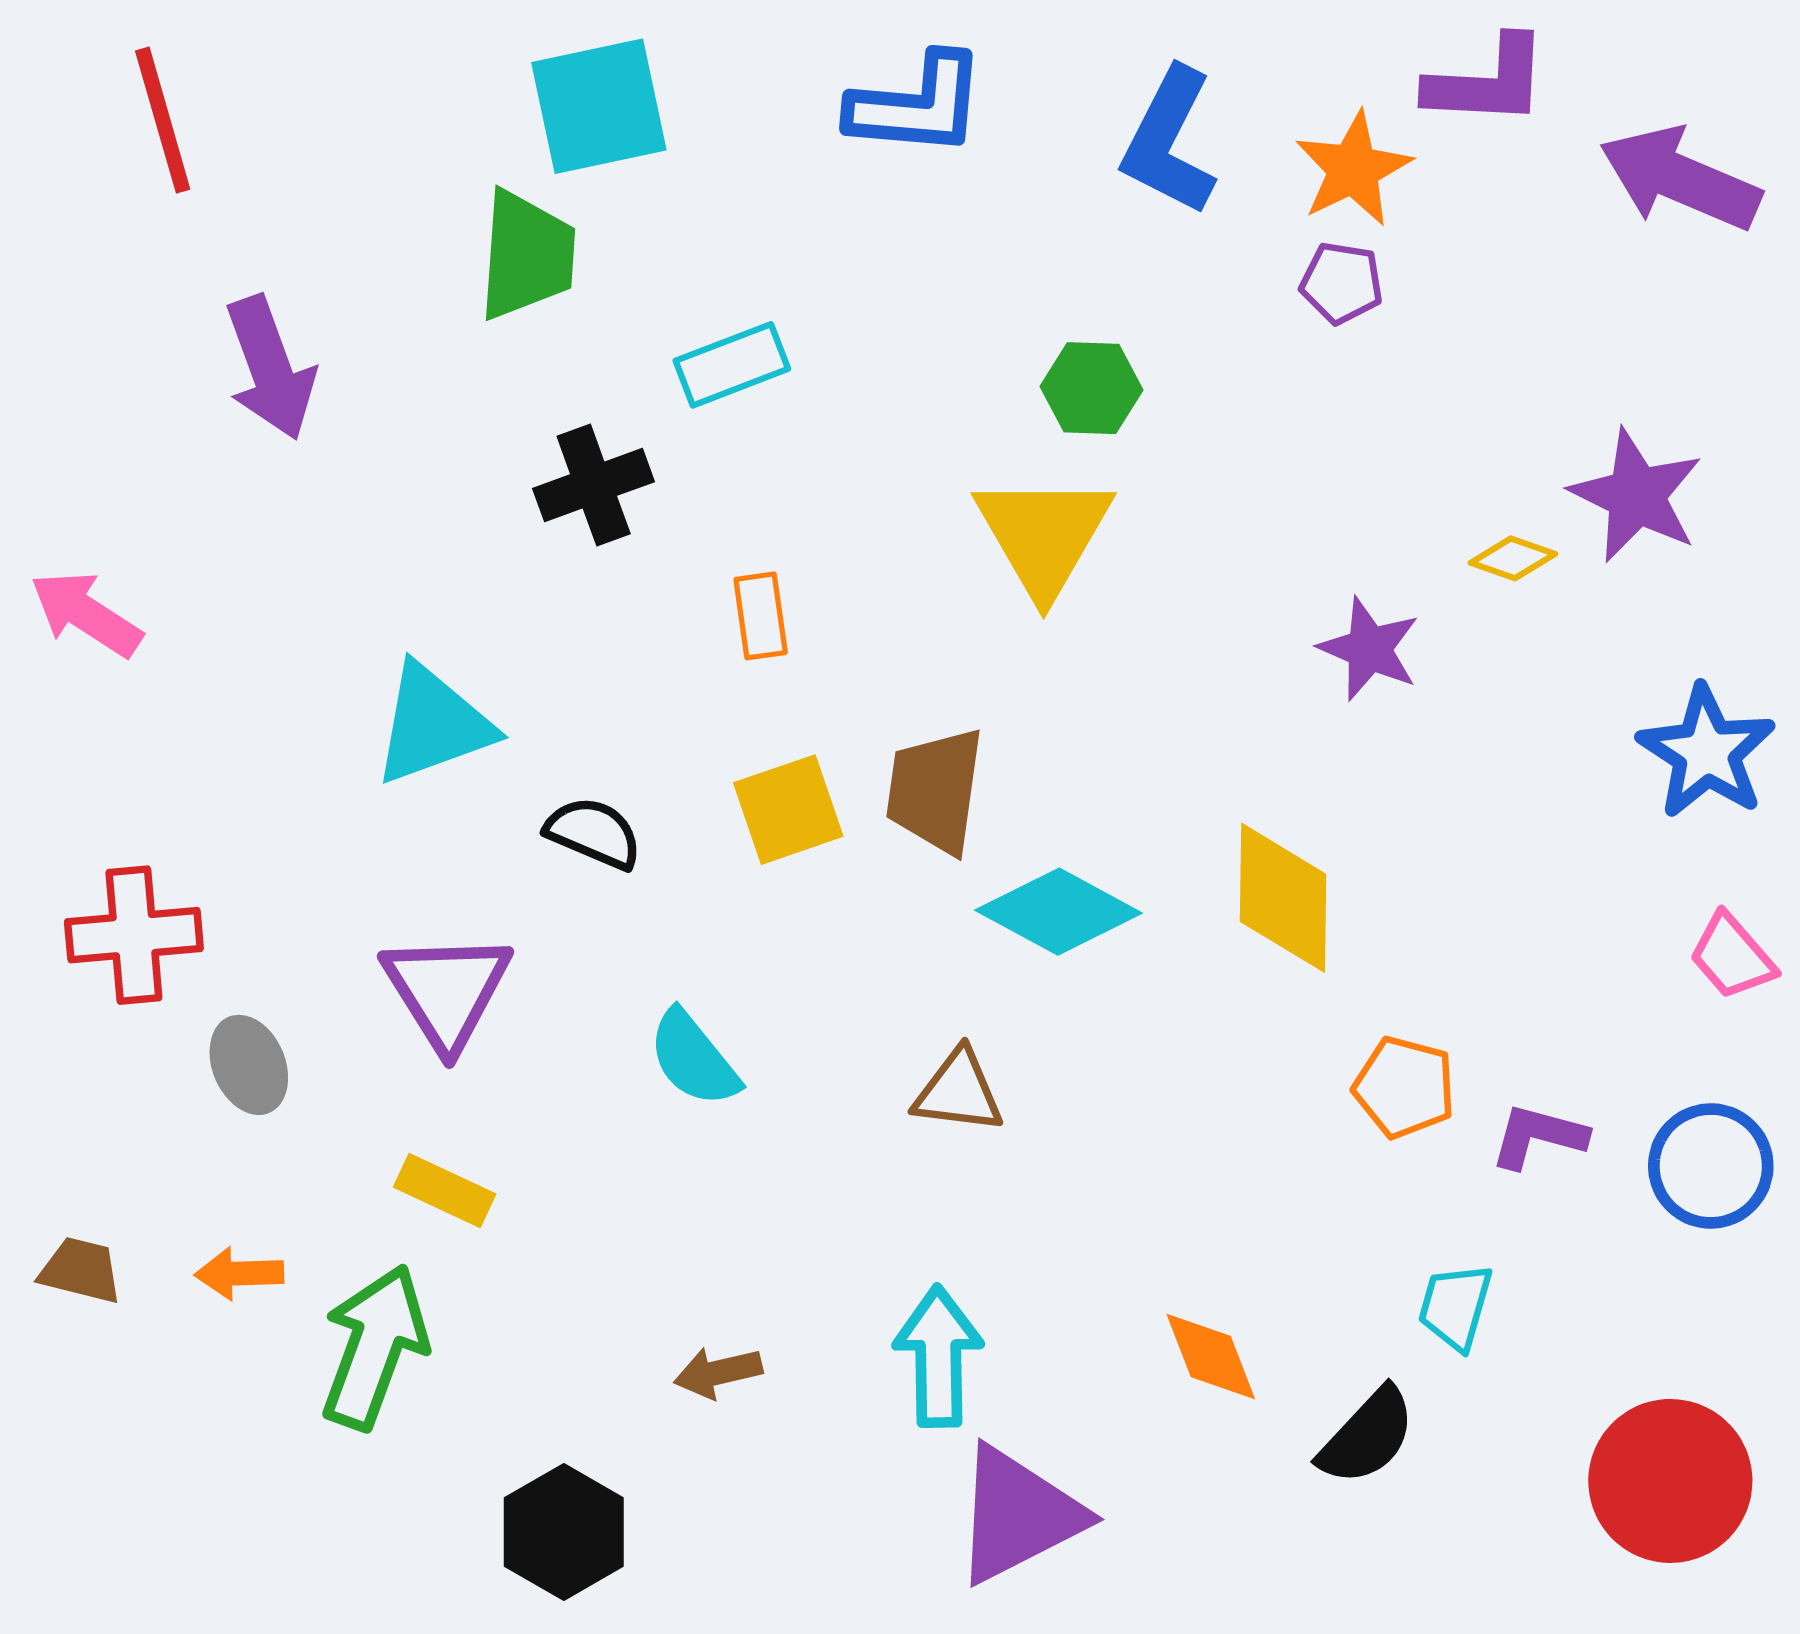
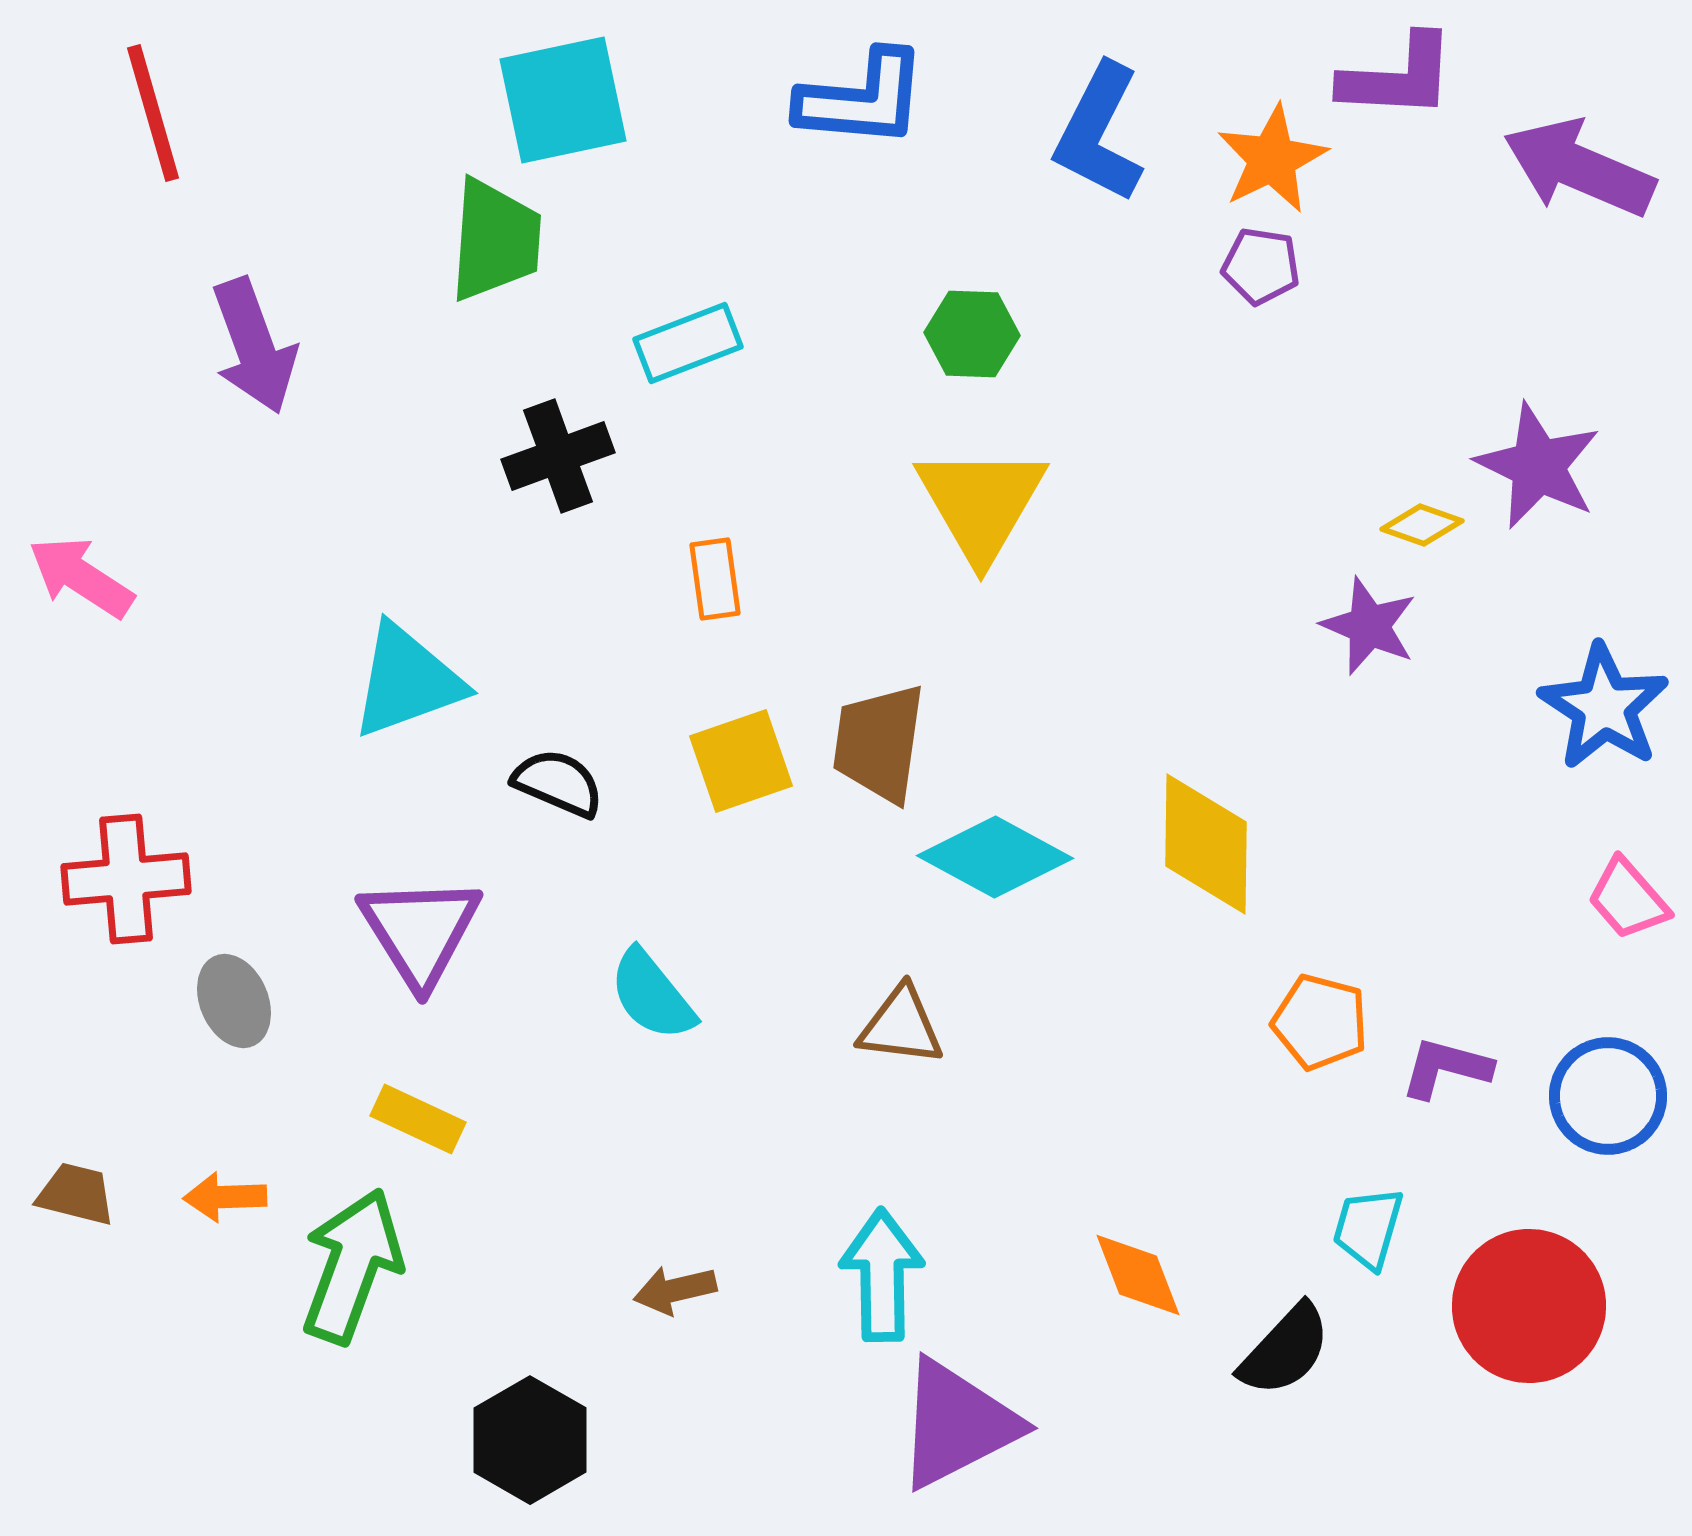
green hexagon: (1092, 388) -> (972, 334), moved
purple star: (1369, 649) -> (1369, 626), moved
red circle: (1670, 1481) -> (1529, 1306), moved

